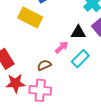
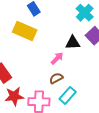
cyan rectangle: (80, 59) -> (68, 95), moved
brown semicircle: (44, 65) -> (56, 78), moved

